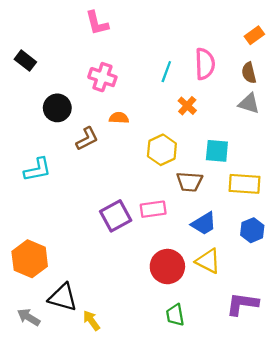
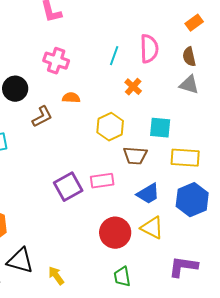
blue hexagon: (252, 230) -> (192, 200), size x1.5
yellow arrow: (91, 320) -> (56, 276), moved

